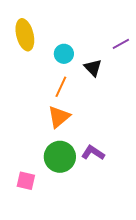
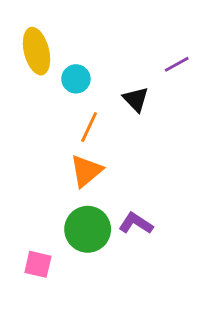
cyan circle: (64, 54) -> (76, 79), moved

